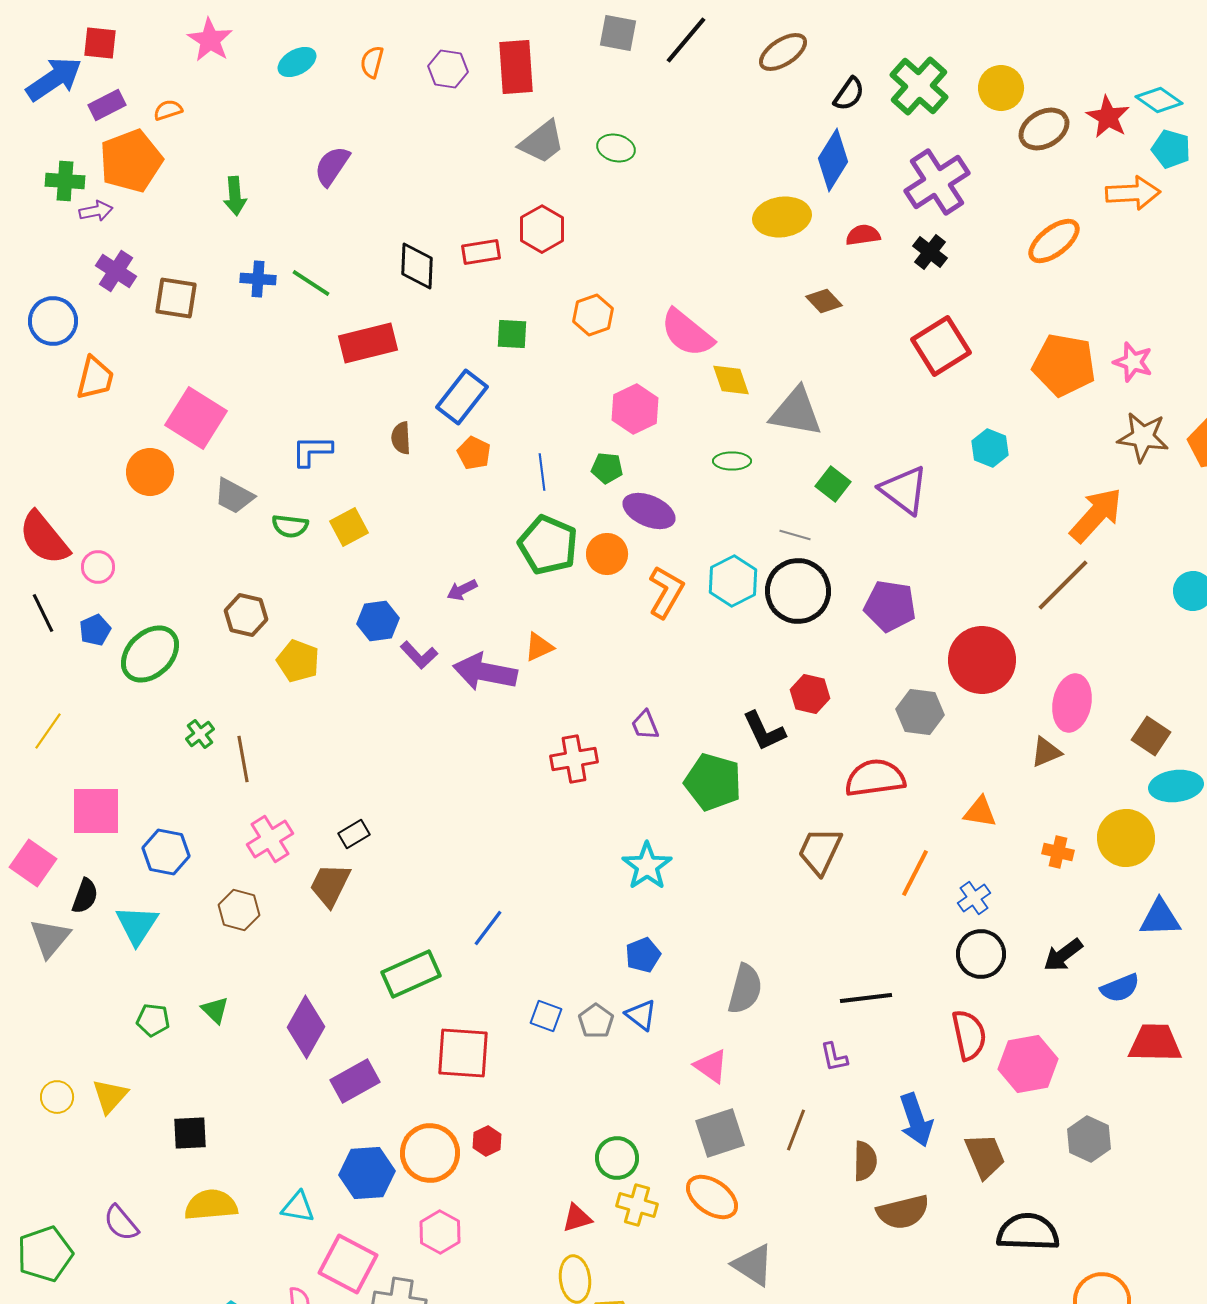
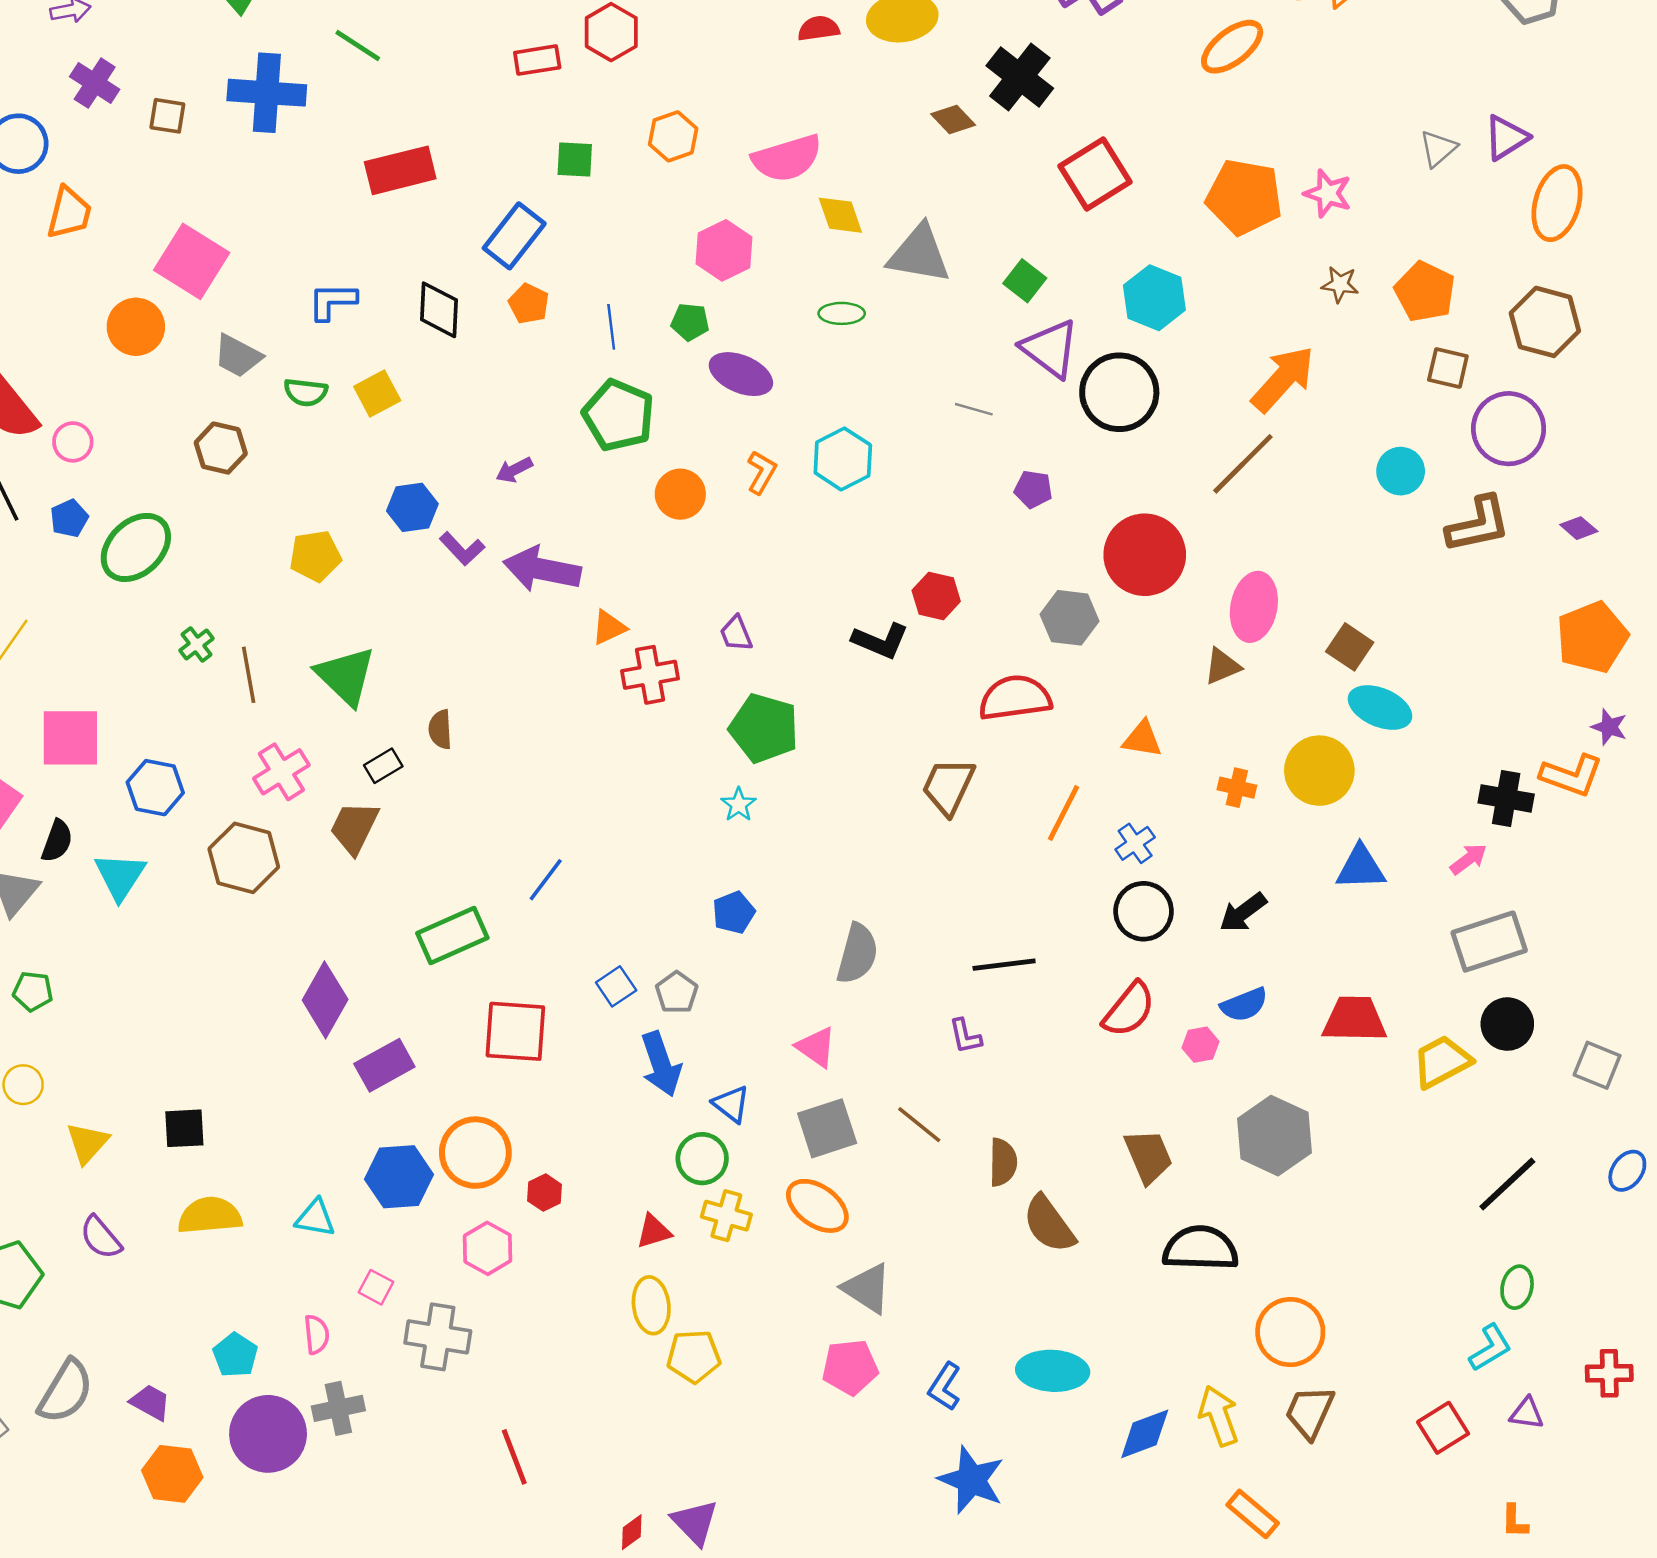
red semicircle: (863, 235) -> (819, 28), moved
black cross: (930, 252) -> (1020, 77), moved, size x1.6
black diamond: (417, 266) -> (439, 310), moved
blue cross: (258, 279) -> (267, 93), size x1.8
green line: (311, 283) -> (358, 45), moved
brown square: (176, 298) -> (167, 116), size x0.7
pink semicircle: (687, 333) -> (787, 158), turned -56
brown star: (1143, 437) -> (1340, 284), size x0.6
brown semicircle: (401, 438) -> (440, 729), moved
cyan hexagon: (990, 448) -> (1154, 298), size x1.4
green square: (833, 484) -> (1025, 281), moved
gray line: (795, 535) -> (974, 409), moved
orange circle: (607, 554) -> (680, 494), moved
black circle: (798, 591) -> (1119, 392), moved
orange L-shape: (666, 592) -> (762, 472), size x0.7
purple pentagon: (890, 606) -> (1033, 489), size x0.6
brown hexagon: (246, 615) -> (221, 448), moved
orange triangle: (539, 647) -> (609, 627), moved
yellow pentagon: (298, 661) -> (315, 556), turned -30
black L-shape: (764, 731) -> (880, 641), turned -42
green pentagon: (713, 782) -> (764, 728), moved
cyan ellipse: (1176, 786) -> (1380, 708), turned 30
cyan star: (647, 866) -> (739, 805), size x0.6
brown hexagon: (239, 910) -> (244, 858), size x1.4
blue semicircle: (1120, 988) -> (1244, 1005), moved
green triangle: (215, 1010) -> (346, 676), moved, size x1.8
blue triangle: (641, 1015) -> (731, 1104), moved
blue square: (546, 1016) -> (616, 986), turned 36
green pentagon: (153, 1020) -> (33, 991), moved
red semicircle: (969, 1035) -> (1129, 1009), turned 51
pink hexagon: (1028, 1064) -> (1201, 1045), size x0.5
yellow triangle: (110, 1096) -> (87, 1143), moved
blue arrow: (916, 1120) -> (661, 1064), moved
brown line: (796, 1130) -> (919, 1125), turned -72
gray hexagon: (1089, 1139) -> (1274, 1136), size x1.4
red hexagon: (487, 1141) -> (545, 1193), moved
brown semicircle: (903, 1212) -> (1049, 1224), turned 68
pink square: (348, 1264) -> (376, 1287), size x0.5

